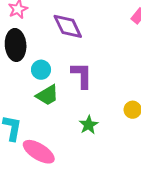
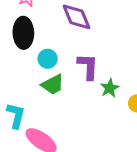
green star: (89, 125) -> (110, 88), moved

